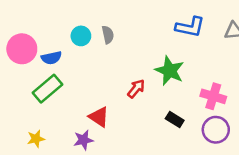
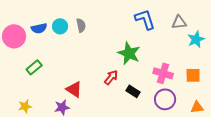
blue L-shape: (190, 27) -> (145, 19), turned -120
blue semicircle: (51, 58) -> (39, 28), moved
green rectangle: (48, 89) -> (34, 67), size x0.7
red arrow: (136, 89) -> (111, 77), moved

